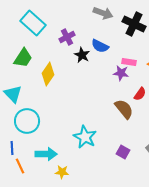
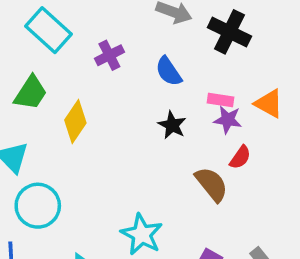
blue semicircle: (100, 46) -> (169, 71), turned 30
black star: (82, 55) -> (172, 125), moved
purple star: (121, 73) -> (228, 120), moved

